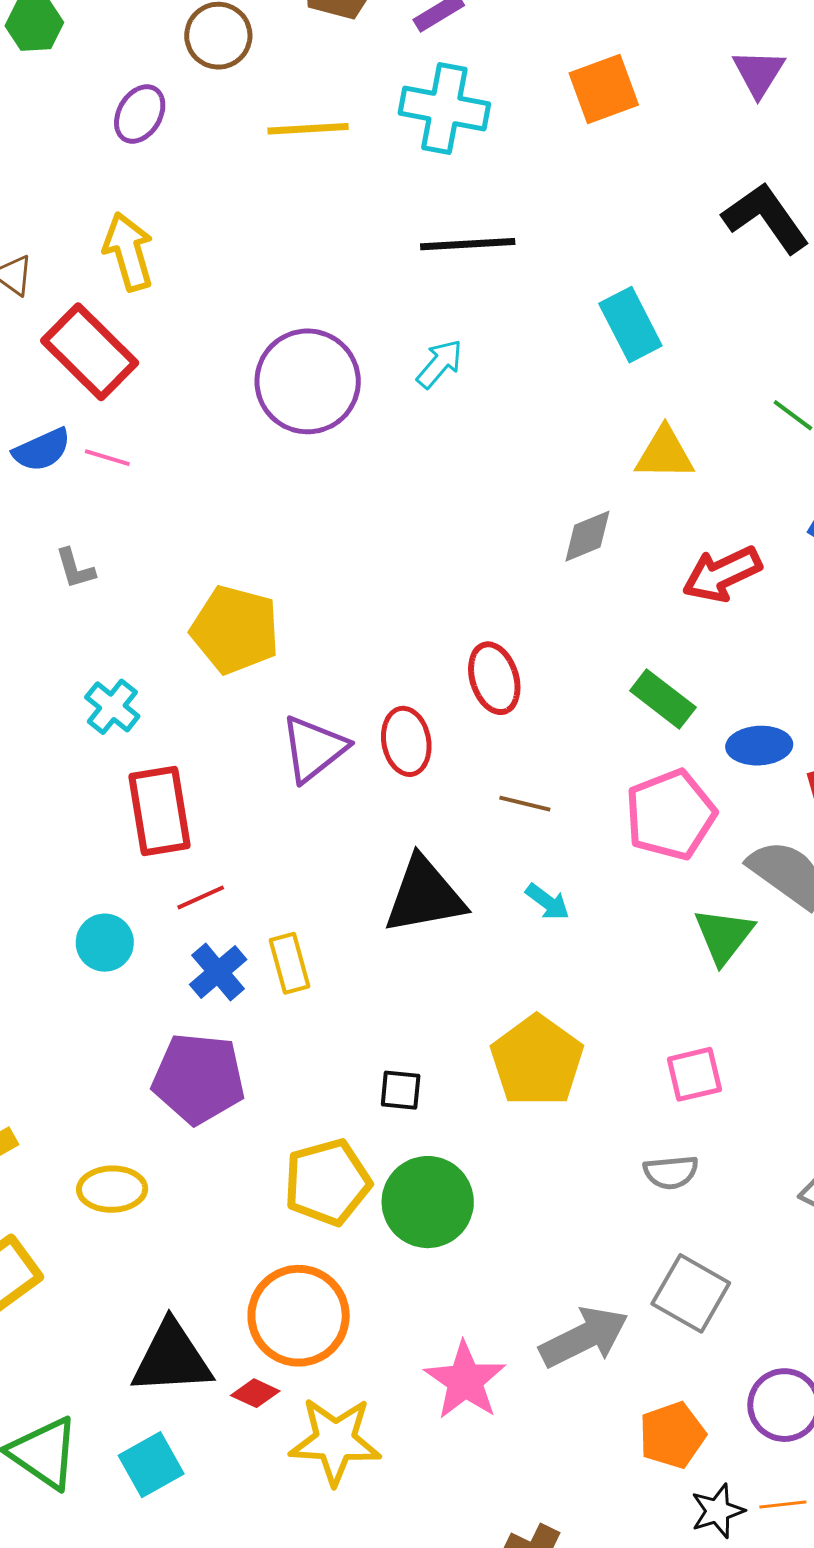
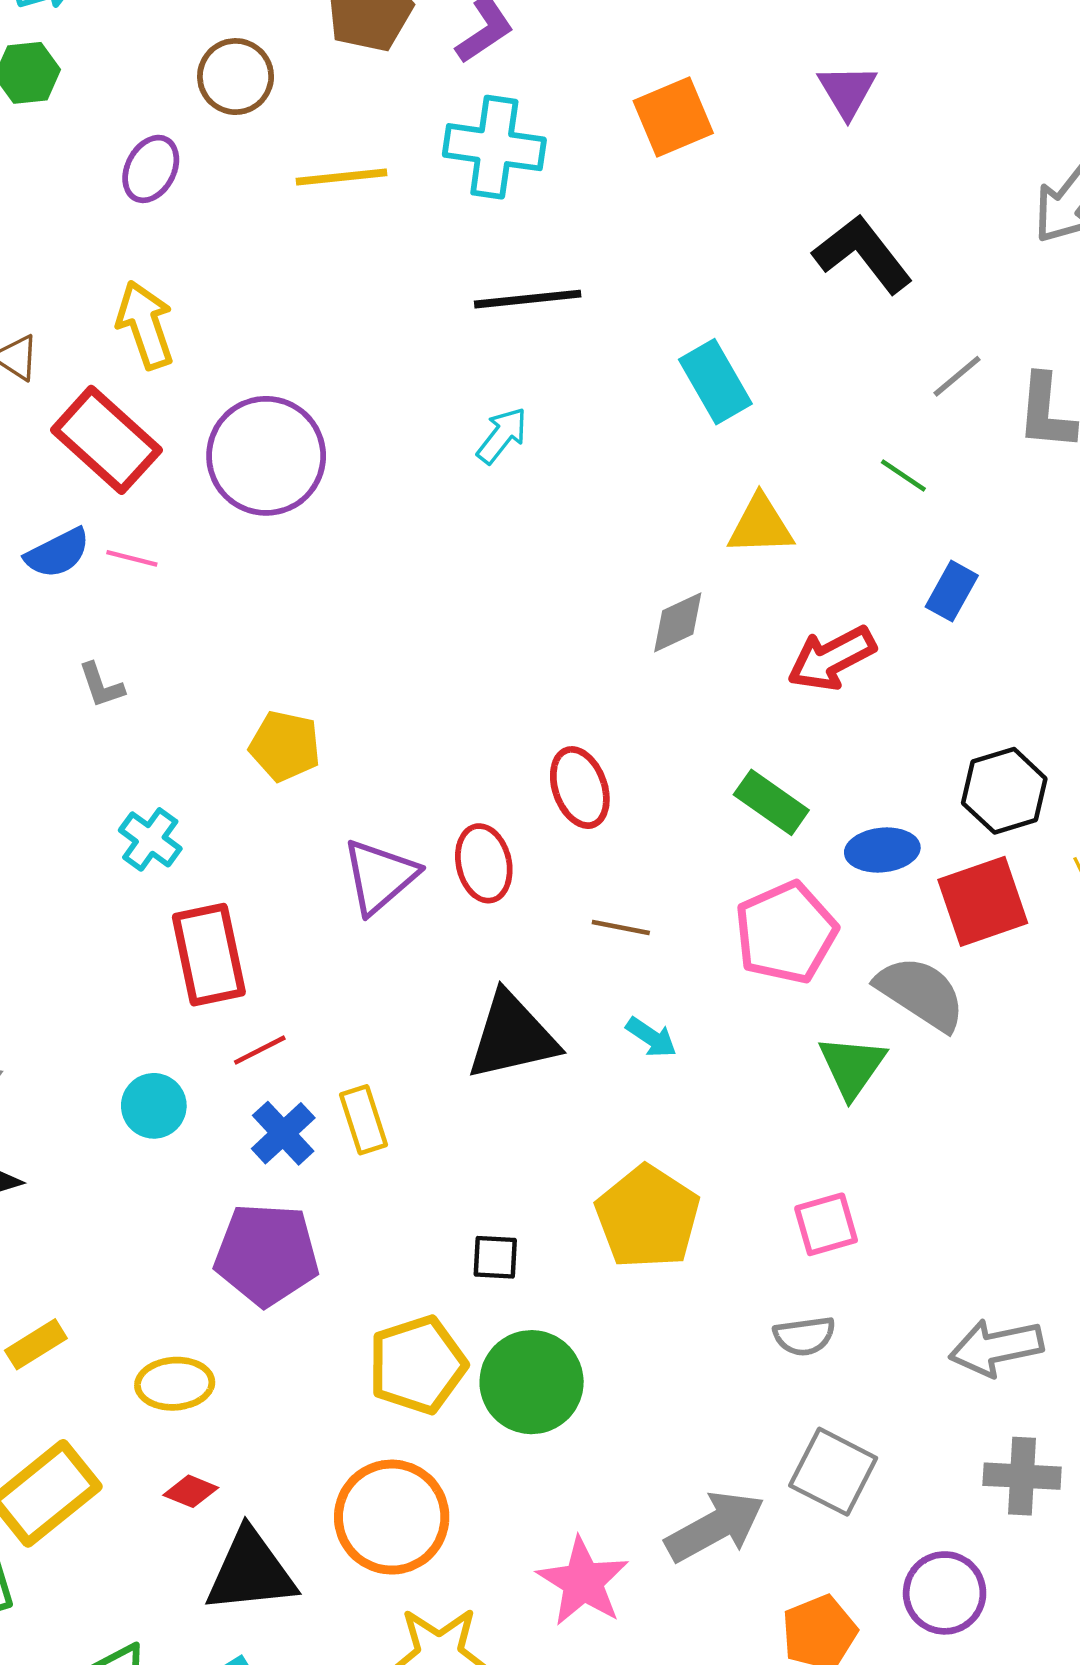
purple circle: (308, 381) -> (266, 456), moved
yellow pentagon: (235, 630) -> (285, 746), size x0.7
red diamond: (255, 1393) -> (191, 1491), moved

